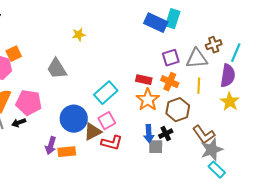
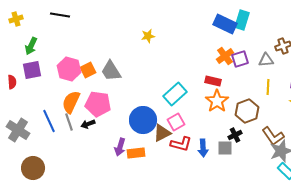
orange square: (14, 54) -> (88, 70), moved
gray triangle: (197, 59) -> (266, 60), size x0.7
gray trapezoid: (57, 69) -> (111, 71), moved
orange cross: (170, 82) -> (225, 56), moved, turned 30
blue arrow: (149, 134) -> (203, 148), moved

